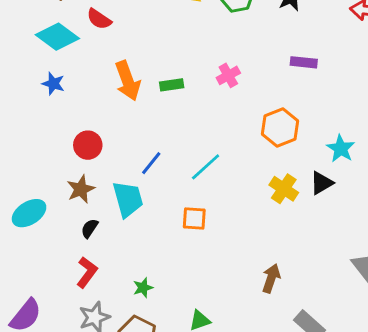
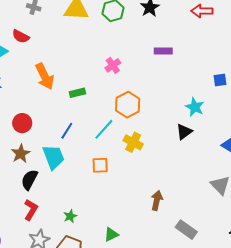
green rectangle: (172, 85) -> (77, 93), moved
orange hexagon: (280, 127) -> (128, 105), moved
yellow cross: (284, 189) -> (133, 142), moved
black semicircle: (90, 228) -> (29, 180), size x1.5

